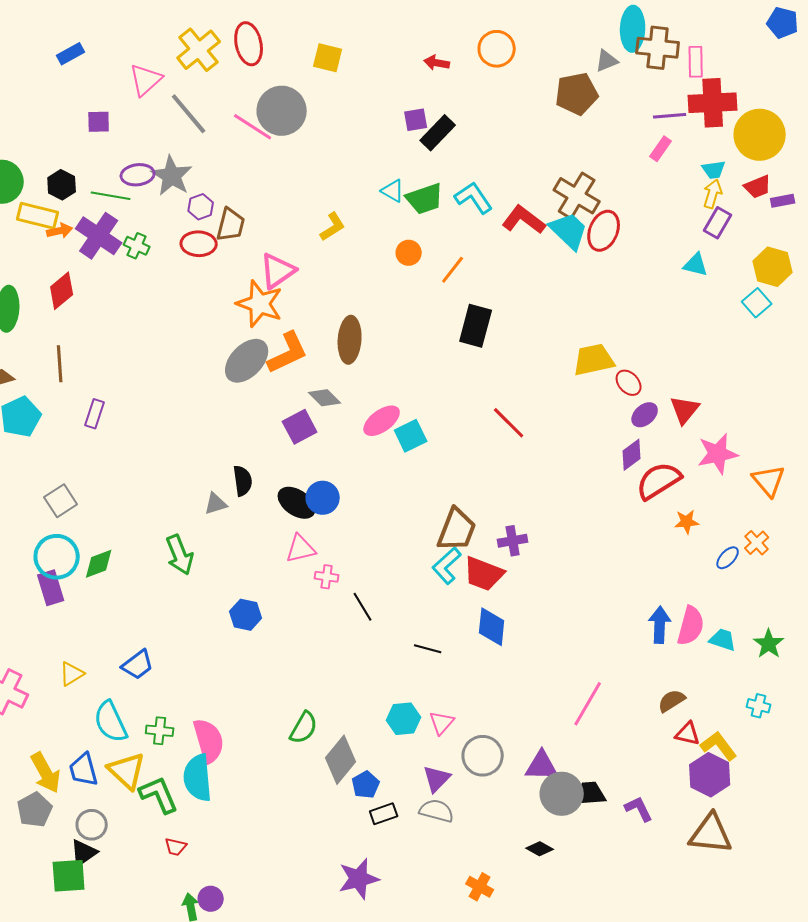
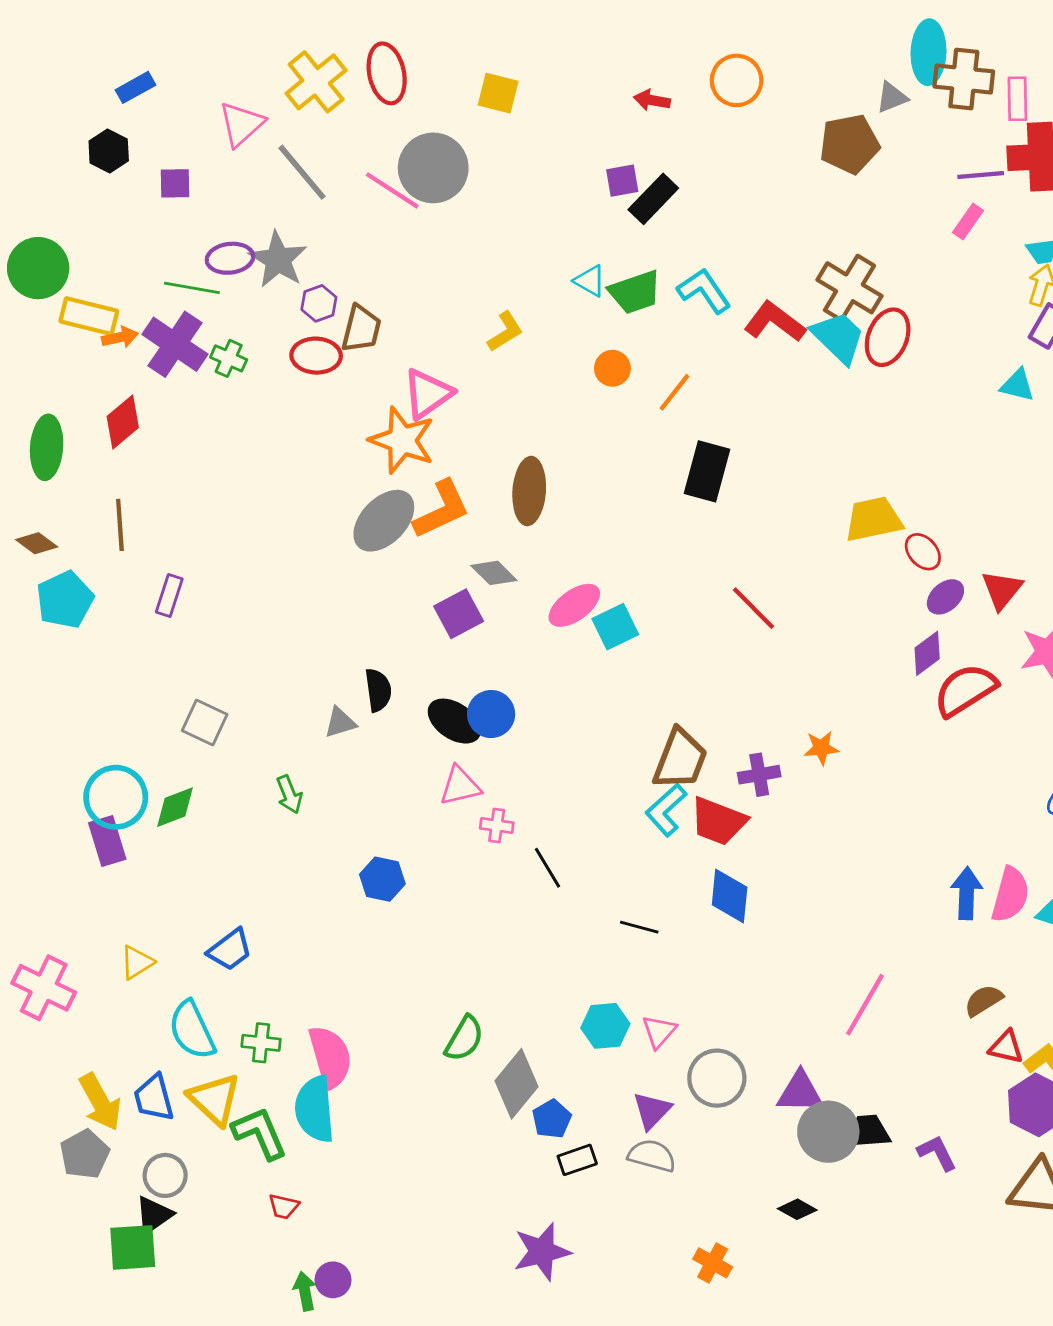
black hexagon: (62, 185) -> (109, 151), moved
gray square: (61, 501) -> (205, 722), moved, turned -32
orange star: (687, 522) -> (821, 748), moved
green arrow: (180, 555) -> (289, 794), size x0.7

